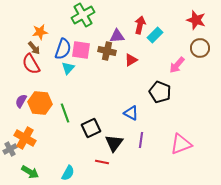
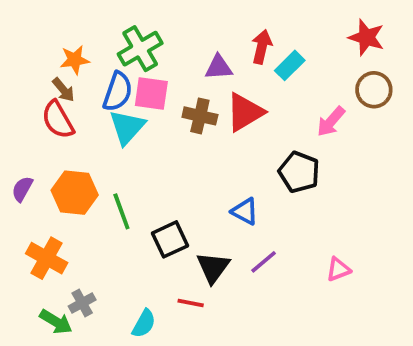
green cross: (83, 15) -> (140, 49), moved
brown cross: (107, 51) -> (200, 116), moved
red triangle: (131, 60) -> (245, 112), size x1.6
cyan triangle: (68, 68) -> (127, 127), size x1.5
purple semicircle: (21, 101) -> (22, 189), moved
purple line: (141, 140) -> (264, 262), turned 42
pink triangle: (181, 144) -> (338, 269), size x0.6
gray cross: (10, 149) -> (82, 303), moved
cyan semicircle: (68, 173) -> (144, 324), moved

